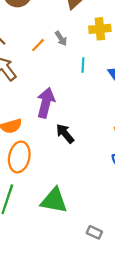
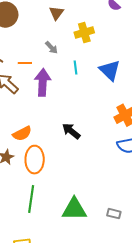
orange line: (38, 45) -> (25, 63), moved, turned 56
purple arrow: (46, 103) -> (43, 82), moved
green triangle: (54, 201) -> (74, 209), moved

